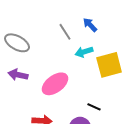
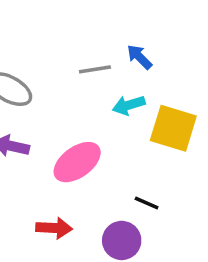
gray line: (65, 32) -> (95, 69), turned -66
yellow square: (109, 65) -> (173, 128), turned 32

